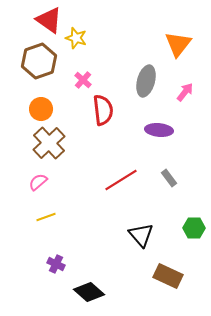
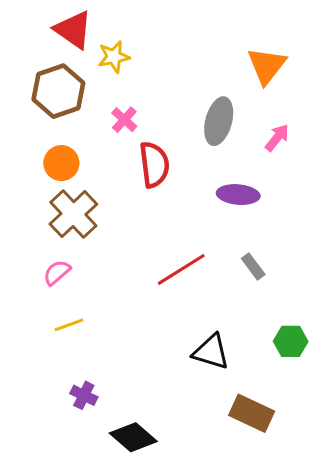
yellow star: (76, 38) -> (114, 57), turned -30
black triangle: (141, 235) -> (211, 352), turned -32

